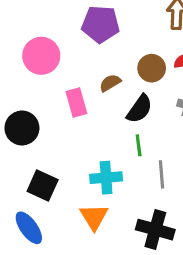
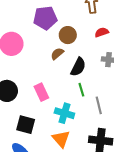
brown circle: (152, 68) -> (68, 35), moved
pink rectangle: (76, 103) -> (41, 92), moved
cyan cross: (106, 178) -> (64, 113), turned 30

